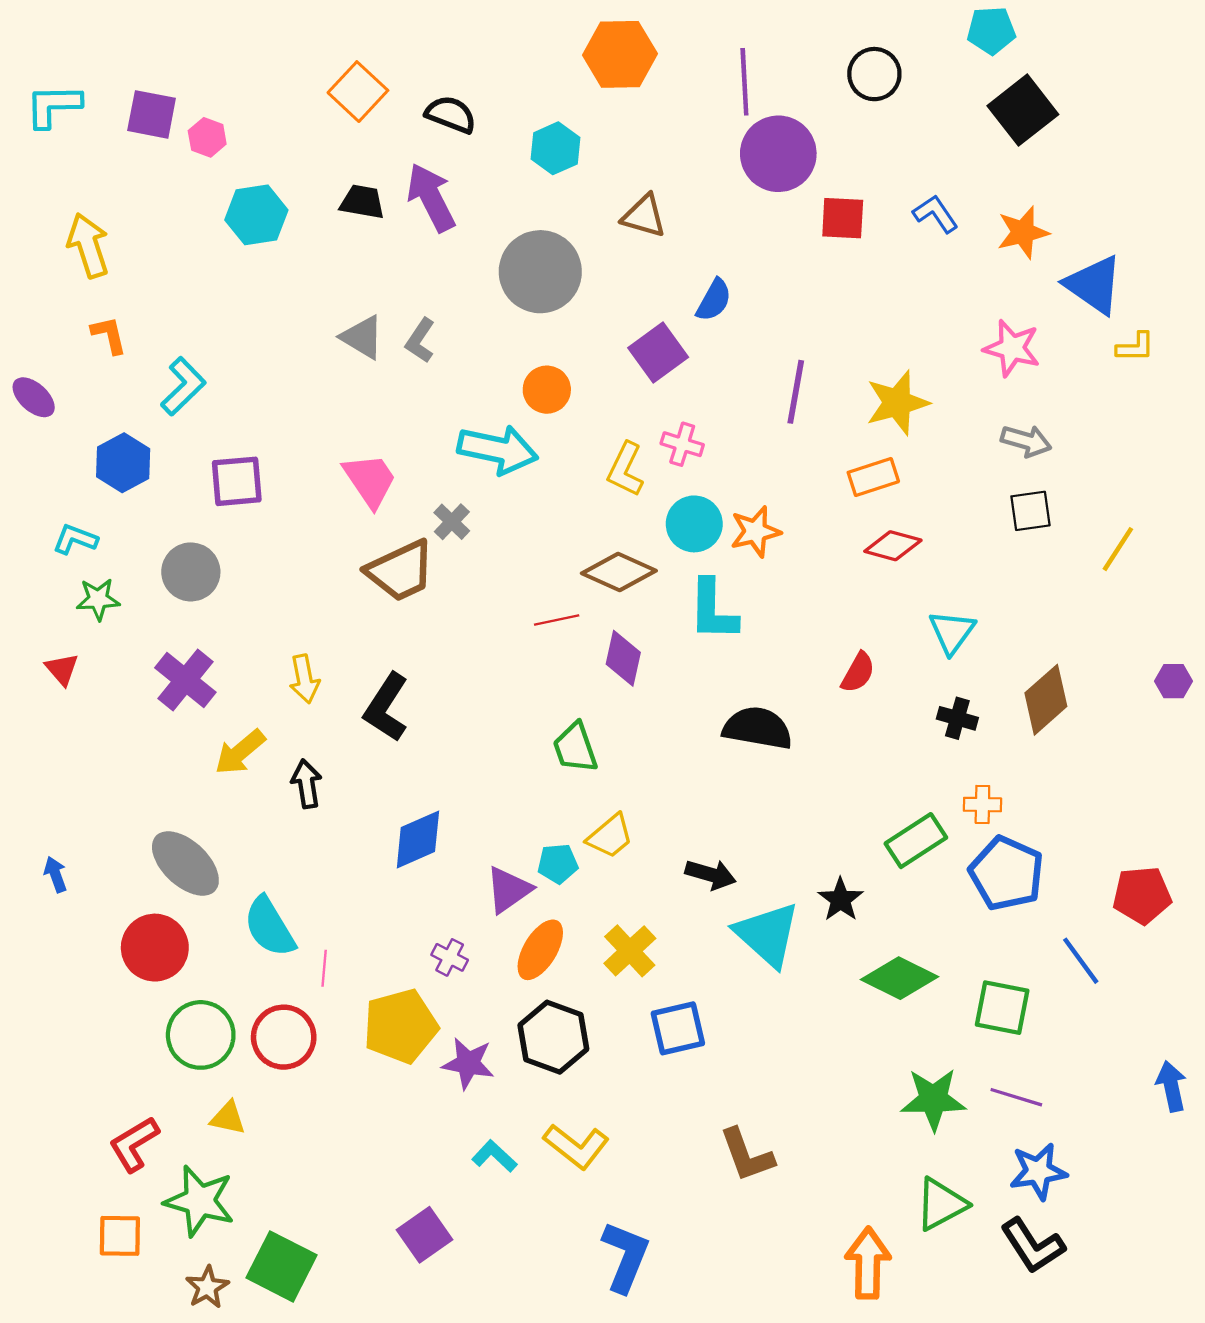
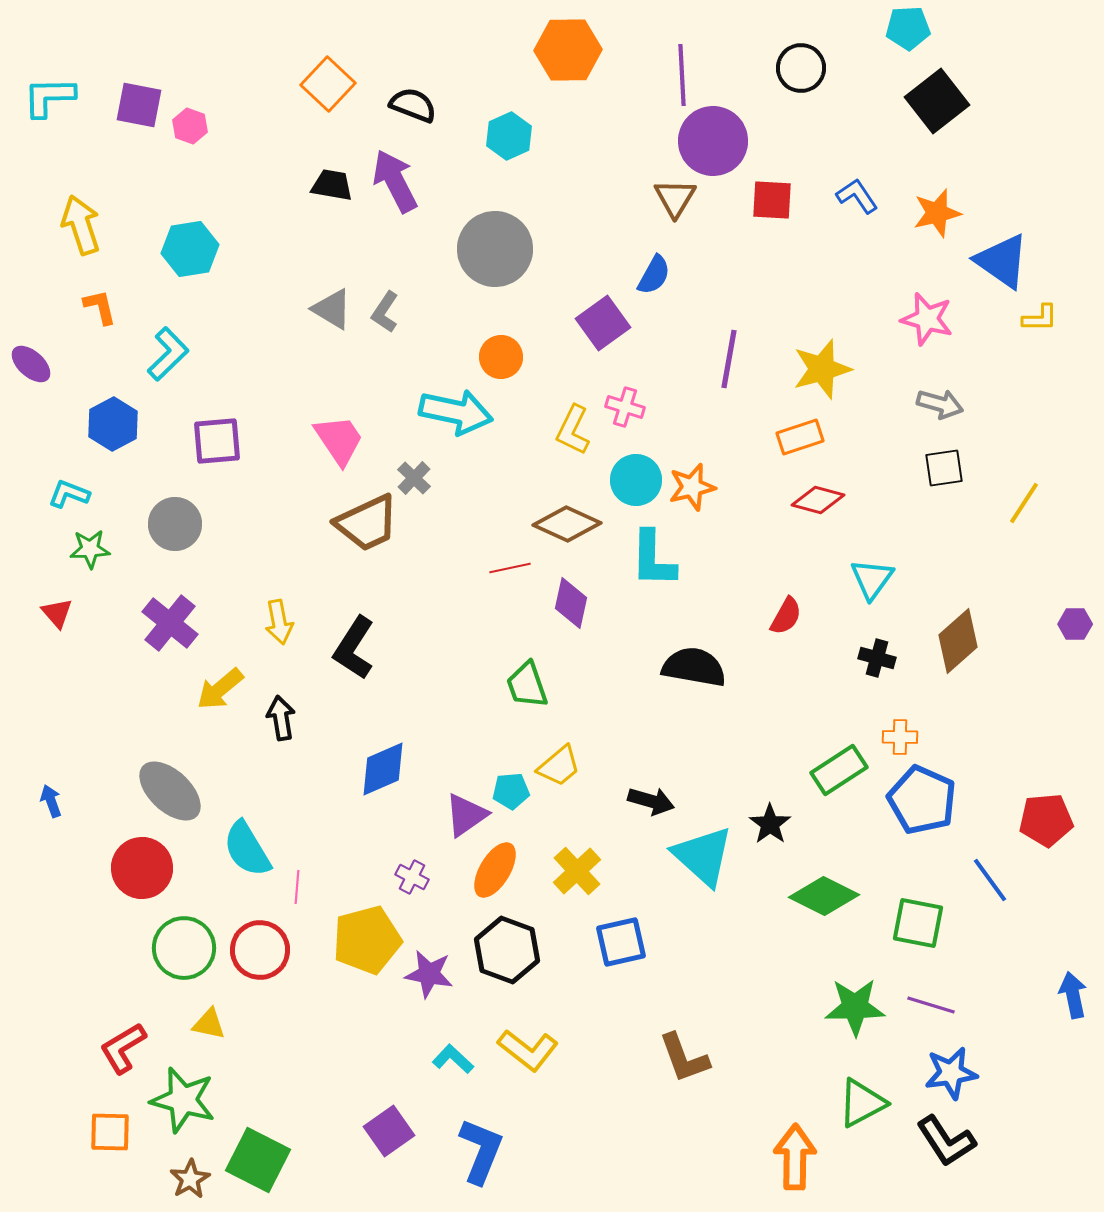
cyan hexagon: (256, 215) -> (190, 249), moved
brown triangle: (644, 216) -> (675, 198), moved, turned 45
blue L-shape: (625, 1257) -> (481, 1151), moved

